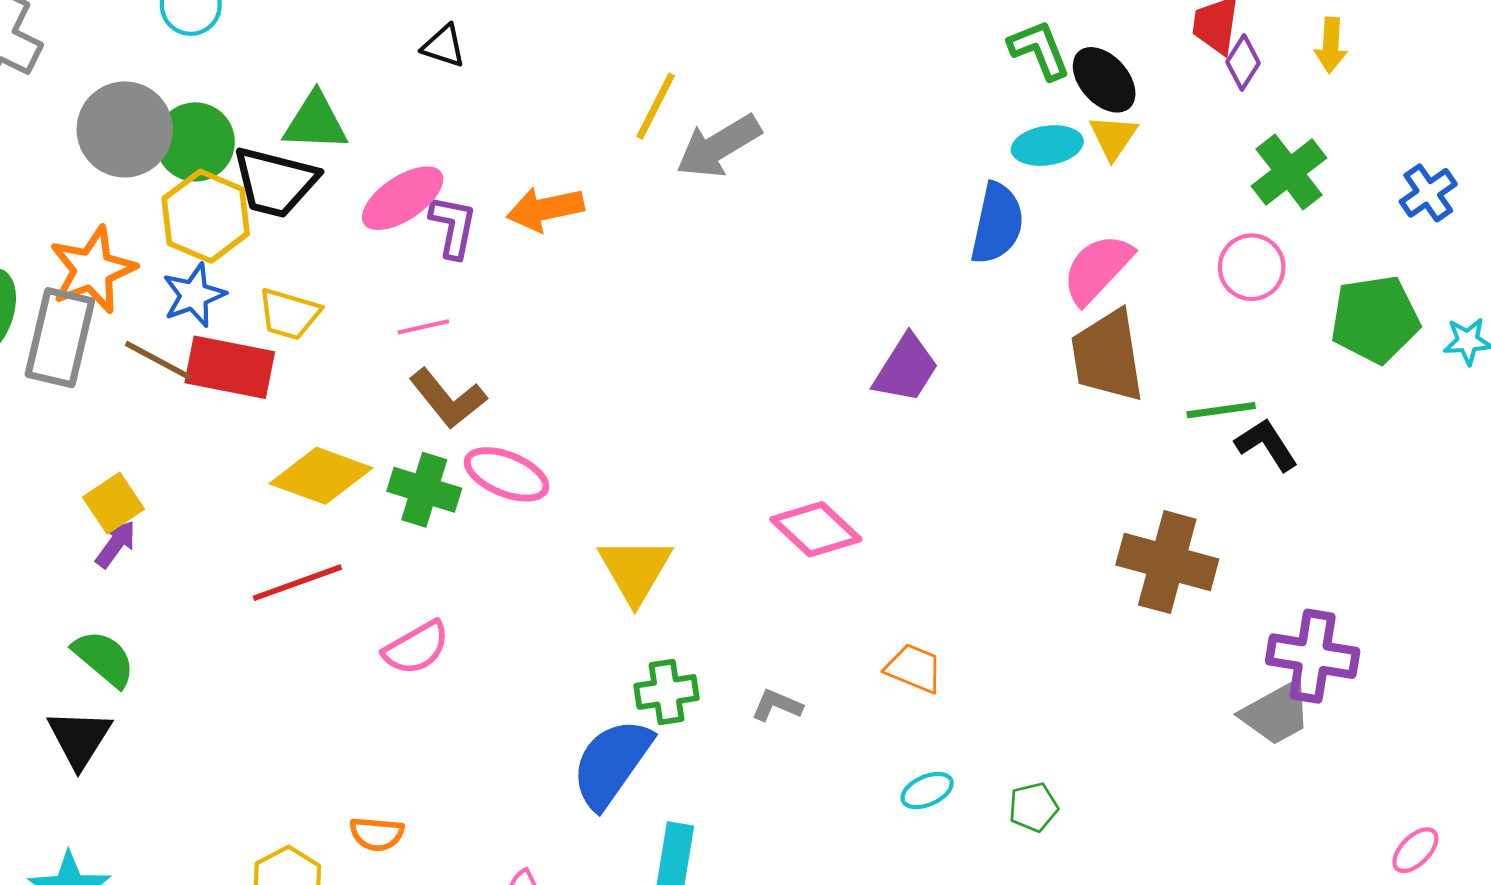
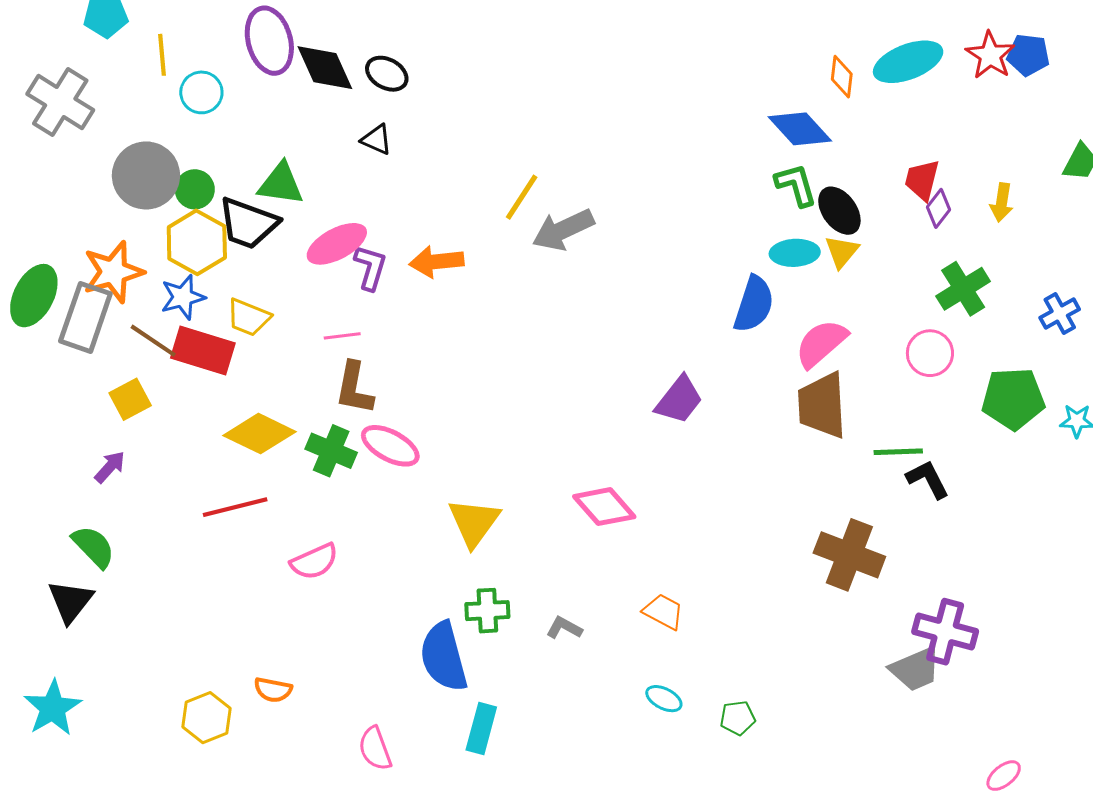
green circle: (195, 142) -> (195, 189), size x0.7
brown L-shape: (448, 399) -> (354, 388), turned 44
yellow square: (114, 503) -> (130, 399), moved
blue semicircle: (612, 763) -> (444, 657), turned -56
cyan ellipse: (927, 791) -> (664, 699), turned 45

